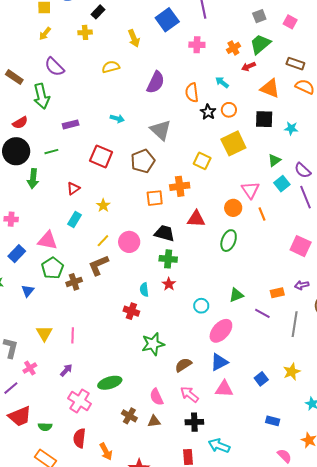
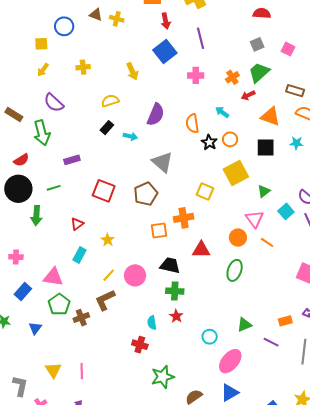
black rectangle: (98, 12) -> (107, 128), moved
cyan arrow: (117, 118) -> (130, 136), moved
cyan star: (291, 128) -> (296, 143), moved
green triangle: (274, 160) -> (264, 191), moved
orange line: (262, 214) -> (267, 242), turned -32

